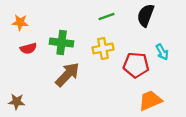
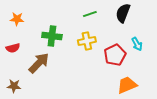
red semicircle: (28, 48) -> (13, 48), moved
red pentagon: (136, 65) -> (115, 55), turned -30
brown arrow: (67, 74) -> (39, 63), moved

